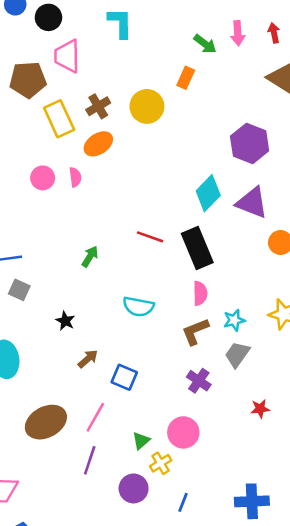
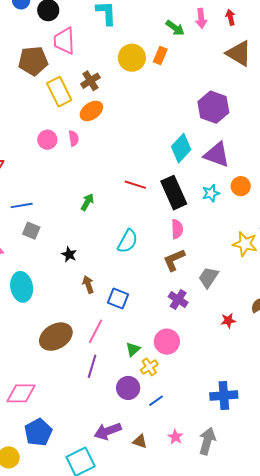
yellow circle: (147, 106) -> (132, 58), moved
cyan semicircle: (138, 307) -> (128, 241), turned -70
cyan star: (234, 320) -> (211, 193), moved
brown arrow: (88, 359) -> (88, 284), turned -66
blue line: (183, 502) -> (156, 401), moved, turned 35

